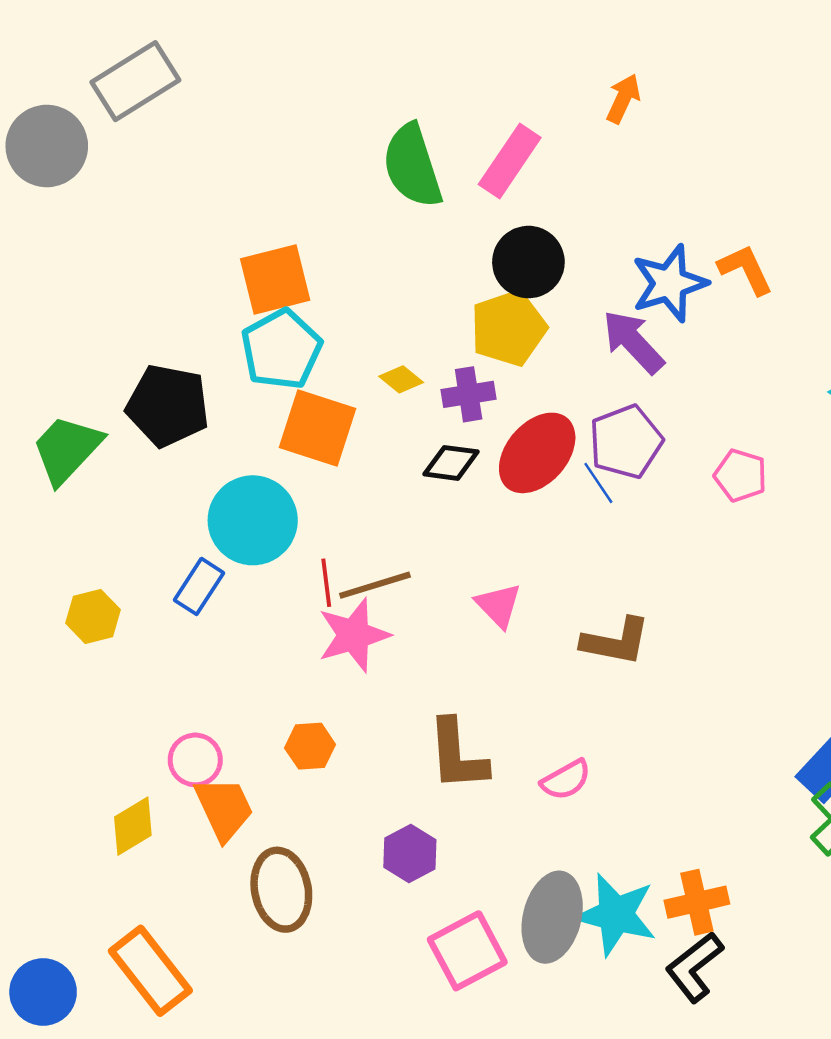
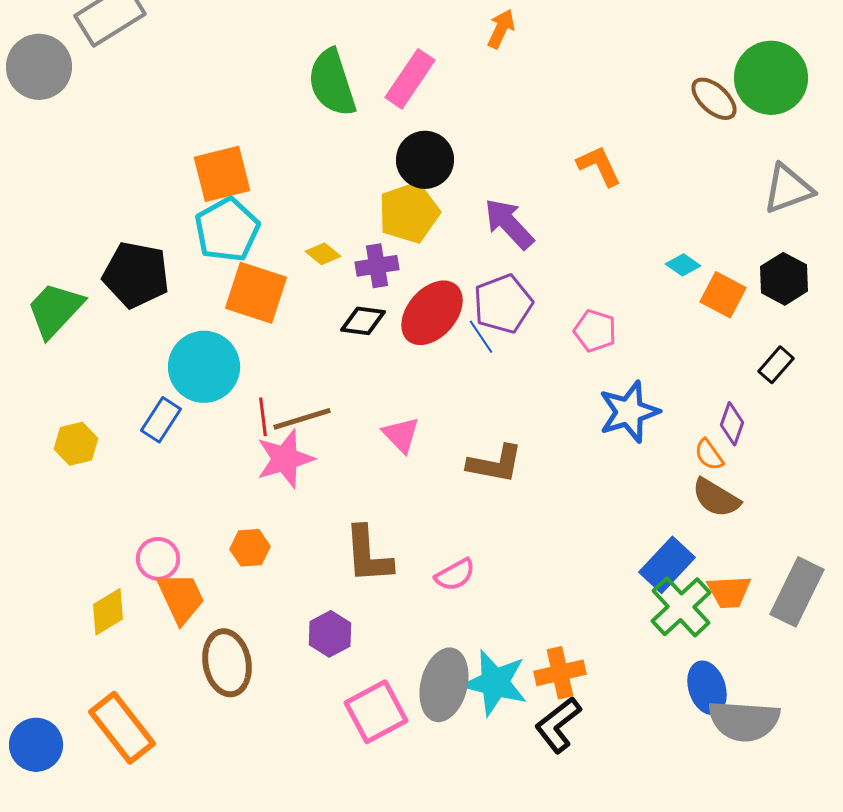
blue star: (669, 283) -> (629, 412), moved

